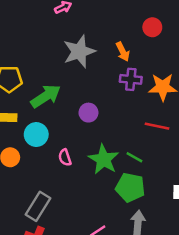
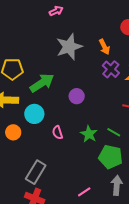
purple cross: (131, 79) -> (111, 69), turned 36
green star: (104, 159) -> (89, 134), size x0.7

